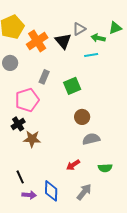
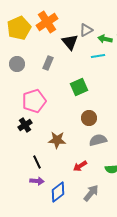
orange cross: (37, 41) -> (47, 22), moved
gray rectangle: (44, 77) -> (48, 63), moved
brown star: (32, 139) -> (57, 140), moved
black line: (20, 177) -> (37, 162), moved
blue diamond: (51, 191) -> (58, 192), turned 50
purple arrow: (29, 195) -> (37, 181), moved

